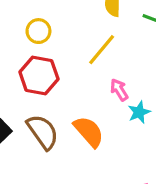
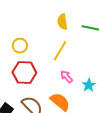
pink arrow: (119, 90) -> (67, 77), moved

